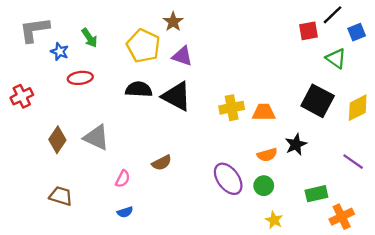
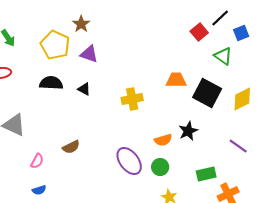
red square: (308, 31) -> (199, 32), turned -30
black triangle: (177, 96) -> (84, 89), size x0.5
orange trapezoid: (264, 112) -> (176, 80), moved

